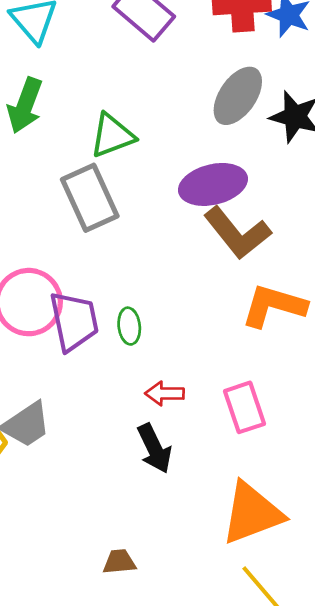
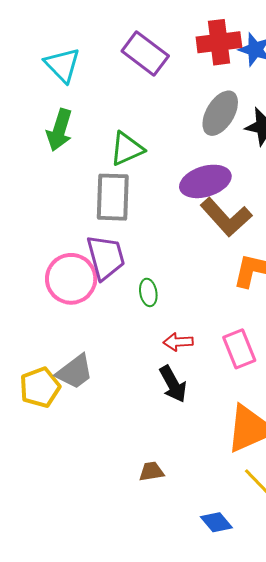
gray rectangle: (90, 198) -> (113, 197), turned 30
purple trapezoid: (74, 321) -> (106, 257), moved

